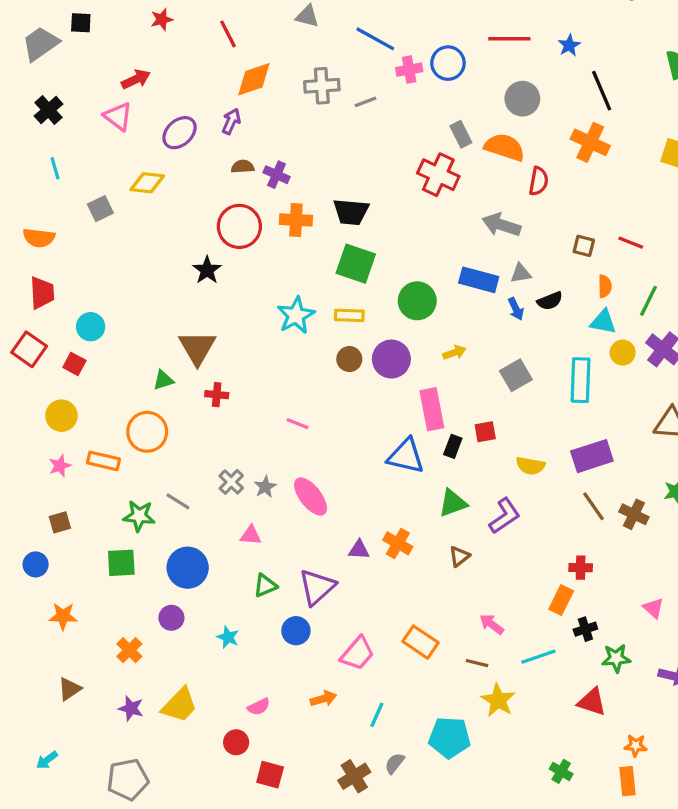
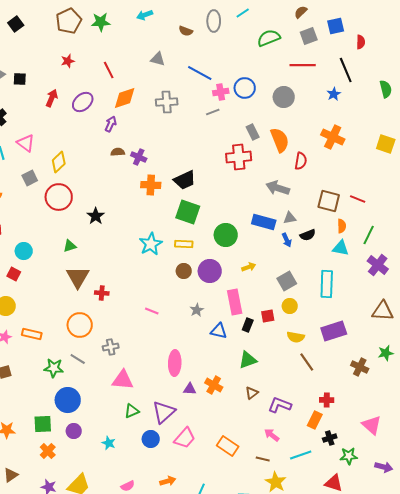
black square: (81, 23) -> (20, 79), moved
red line: (509, 39) -> (303, 65), moved
blue star: (569, 45) -> (334, 94), moved
red arrow: (136, 79) -> (52, 98), turned -42
black line: (602, 91) -> (346, 70), moved
gray circle: (522, 99) -> (284, 97), moved
gray line: (365, 102) -> (213, 112), moved
pink triangle: (118, 116) -> (26, 143), moved
purple ellipse: (180, 133) -> (83, 102), moved
orange semicircle: (505, 147) -> (280, 140), turned 50
red cross: (438, 175) -> (239, 157), turned -30
yellow diamond: (147, 183) -> (59, 162), turned -50
black trapezoid: (351, 212) -> (185, 180), turned -30
red circle: (239, 226) -> (59, 197), moved
brown square: (584, 246) -> (329, 201), size x1.6
brown triangle: (197, 348) -> (78, 277), moved
yellow circle: (623, 353) -> (290, 306), moved
green triangle: (163, 380) -> (70, 246), moved
orange circle: (147, 432) -> (80, 325), moved
blue triangle: (406, 456) -> (219, 331), size x0.7
gray cross: (231, 482) -> (111, 347), turned 35
gray star: (265, 487) -> (197, 310), moved
pink ellipse: (311, 497) -> (175, 363), moved, turned 40
brown line: (594, 506) -> (307, 362), moved
purple L-shape: (505, 516) -> (280, 405), moved, turned -125
pink triangle: (251, 535) -> (123, 380), size x1.6
green square: (121, 563) -> (43, 424), moved
blue circle: (188, 568) -> (68, 400), moved
pink triangle: (653, 608) -> (372, 425), size x1.5
pink trapezoid: (357, 653) -> (185, 438), moved

